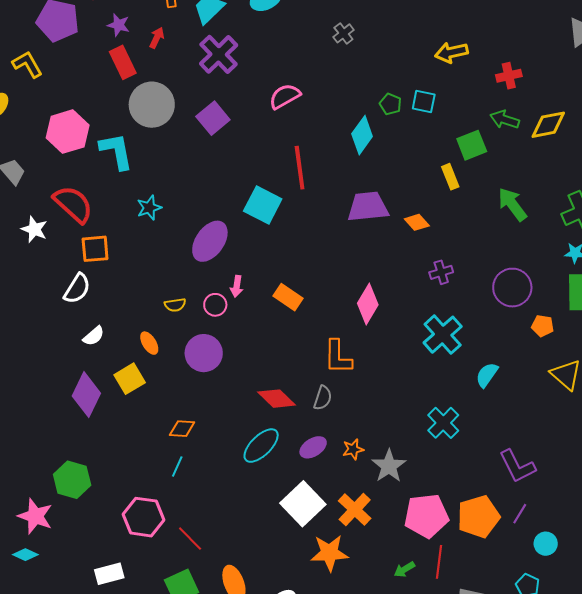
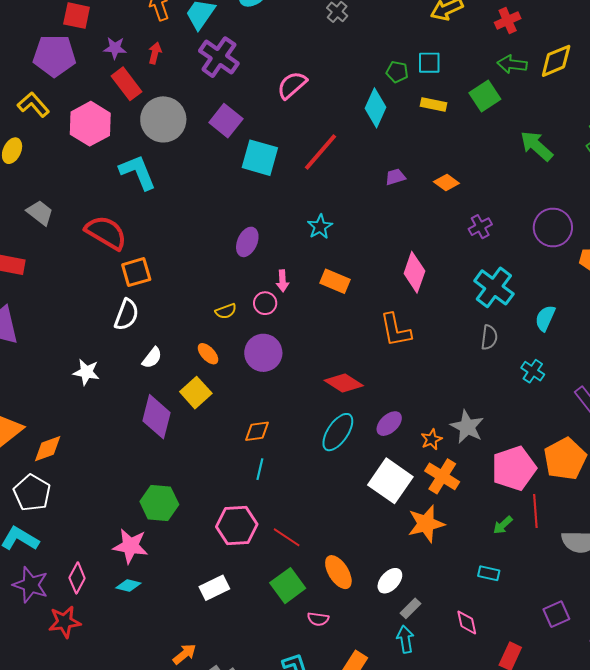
pink hexagon: (68, 132) -> (90, 124), moved
red line: (300, 168) -> (321, 152), turned 60
yellow rectangle: (450, 177) -> (434, 104), moved, turned -45
cyan square: (263, 205) -> (260, 158), moved
purple trapezoid: (368, 207) -> (395, 177), size x0.5
cyan star: (149, 208) -> (320, 227), moved
white star: (34, 229) -> (86, 372), moved
purple ellipse: (210, 241) -> (247, 242), size x0.7
gray semicircle: (323, 398) -> (489, 337), moved
cyan cross: (443, 423) -> (533, 371), moved, size x0.7
orange star: (353, 449) -> (431, 439), moved

